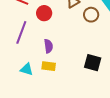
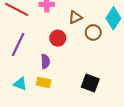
red circle: (44, 13) -> (58, 38), moved

